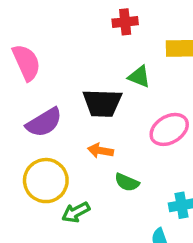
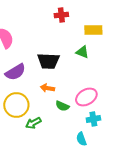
green triangle: (139, 77) -> (82, 52), moved
pink ellipse: (169, 129) -> (86, 97), moved

